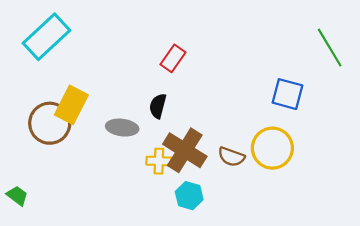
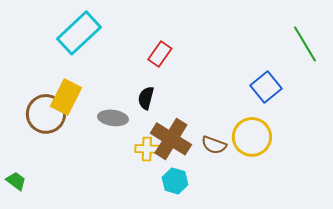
cyan rectangle: (46, 37) -> (79, 33), moved
blue square: (288, 94) -> (266, 87), turned 36

